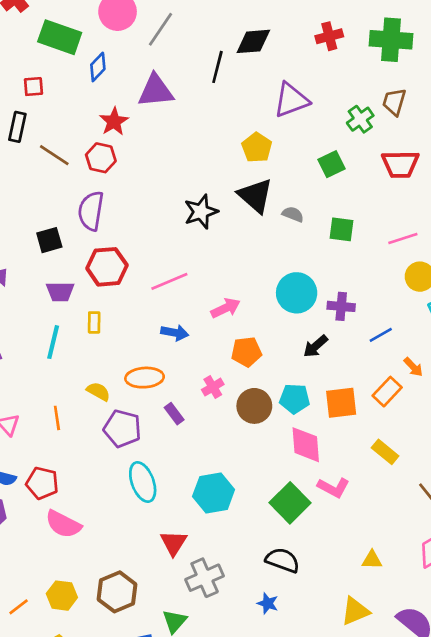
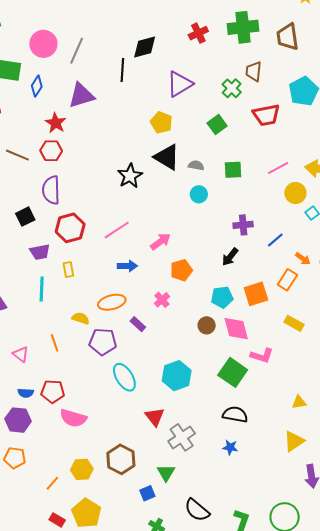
cyan circle: (297, 293) -> (199, 194), moved, size x0.6
brown circle: (254, 406) -> (207, 325), moved, size x0.7

